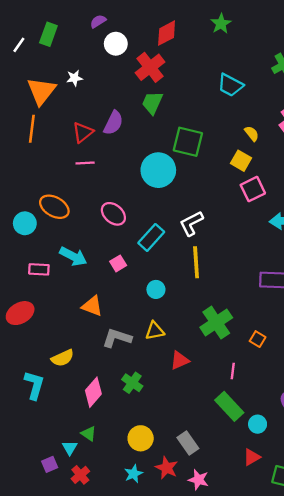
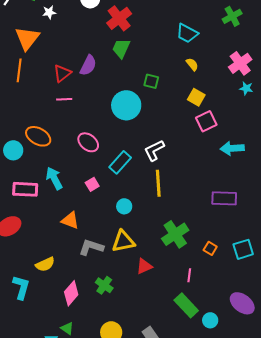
white star: (74, 78) -> (49, 12), moved
yellow semicircle: (252, 133) -> (192, 64), moved
green square: (188, 142) -> (151, 81), size x0.6
cyan arrow: (73, 256) -> (54, 178), turned -145
pink rectangle: (39, 269) -> (25, 189), size x1.4
yellow triangle: (155, 331) -> (123, 241), size x1.4

